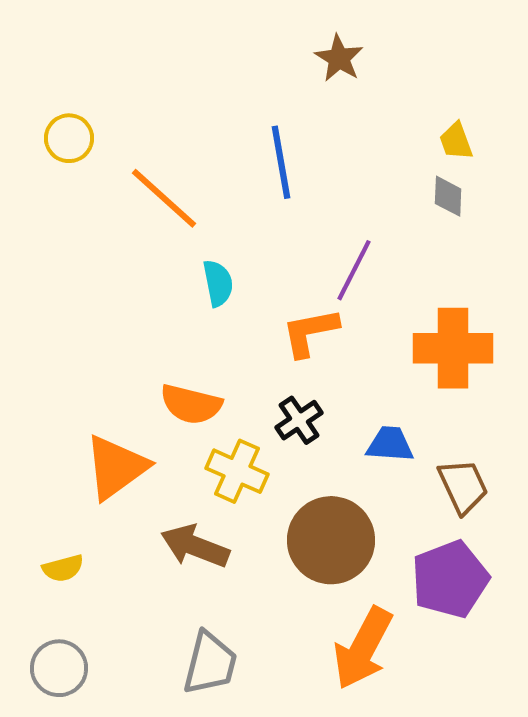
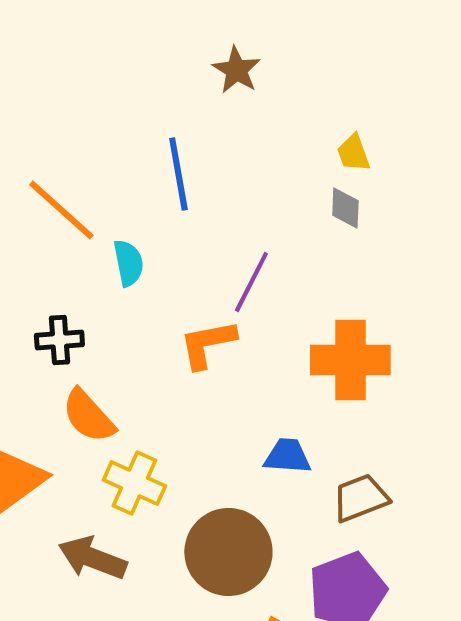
cyan semicircle: (218, 283) -> (128, 263), moved
orange semicircle: (191, 404) -> (88, 416), turned 34
black cross: (299, 420) -> (59, 340), moved, turned 30
brown trapezoid: (463, 486) -> (360, 498), turned -86

